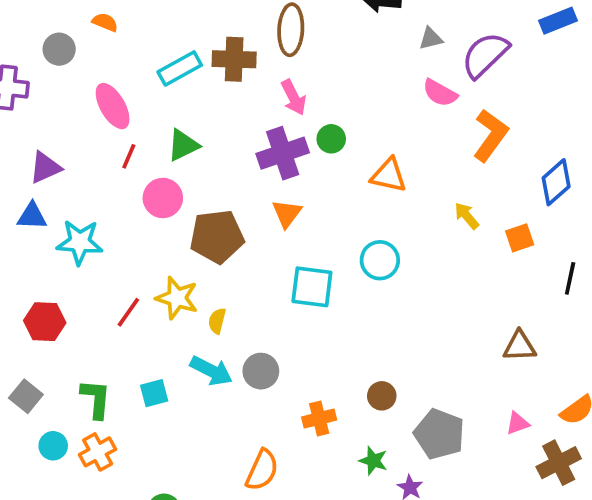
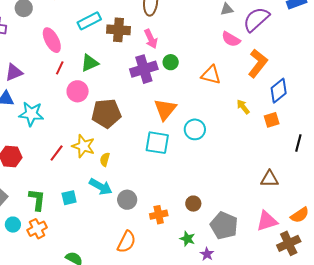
brown cross: (234, 59) -> (119, 30), moved
orange triangle: (389, 175) -> (211, 75), moved
blue diamond: (556, 182) -> (279, 91), moved
orange triangle: (287, 213) -> (165, 109), moved, size x1.4
gray circle: (261, 371) -> (127, 200), moved
pink triangle: (518, 423) -> (267, 221), size x1.6

